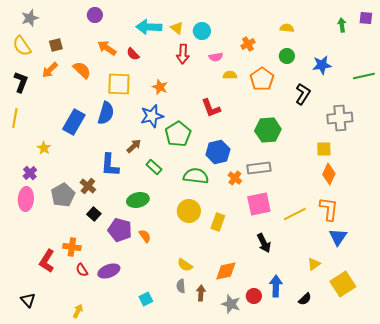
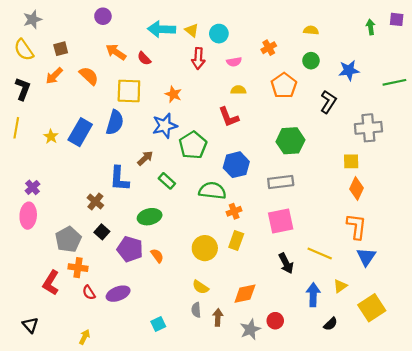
yellow semicircle: (230, 75) -> (238, 90), moved
yellow star: (44, 148) -> (51, 136), moved
orange cross: (235, 178) -> (234, 211), moved, turned 32
gray pentagon: (63, 195) -> (68, 239), moved
yellow circle: (189, 211) -> (205, 248), moved
yellow line: (295, 214) -> (320, 254), moved, turned 50
blue arrow: (276, 286) -> (313, 295), moved
gray star: (231, 304) -> (250, 329), turned 30

